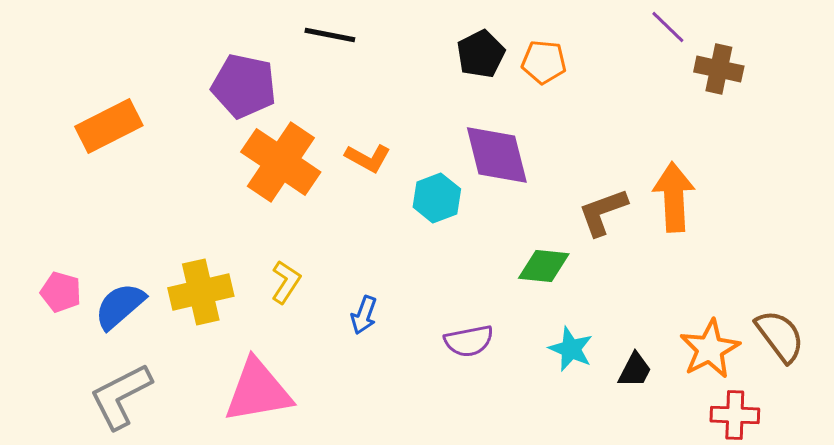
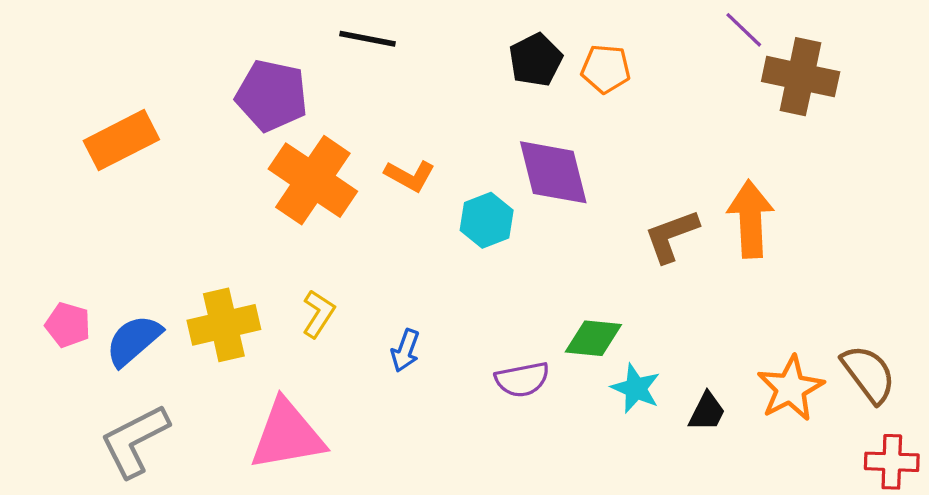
brown cross: (719, 69) -> (801, 77), size x1.4
green diamond: (544, 266) -> (593, 338), moved
red cross: (735, 415) -> (892, 462), moved

